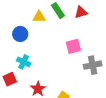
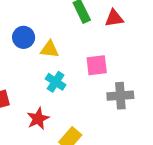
yellow triangle: (39, 17) -> (50, 49), moved
cyan cross: (24, 62) -> (56, 82), moved

